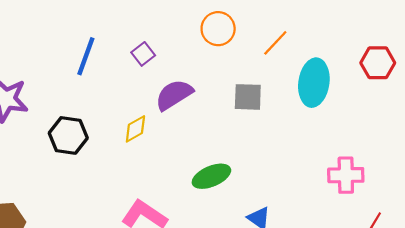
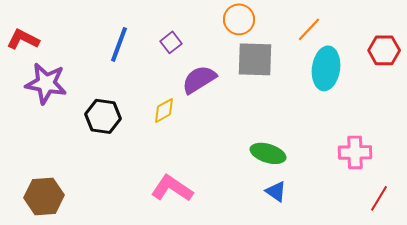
orange line: (275, 43) -> (309, 29), moved
gray square: (248, 97) -> (255, 59), moved, size x1.4
green ellipse: (211, 176) -> (268, 153), moved, turned 40

